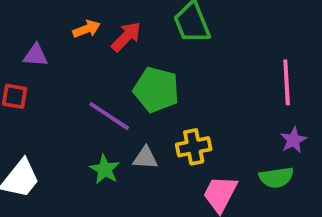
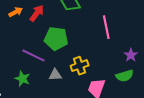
pink line: (287, 82) -> (106, 27), moved
green star: (105, 169) -> (22, 79), moved

